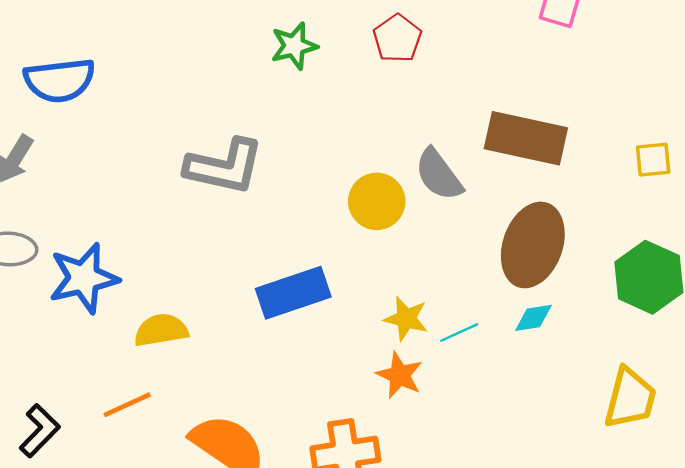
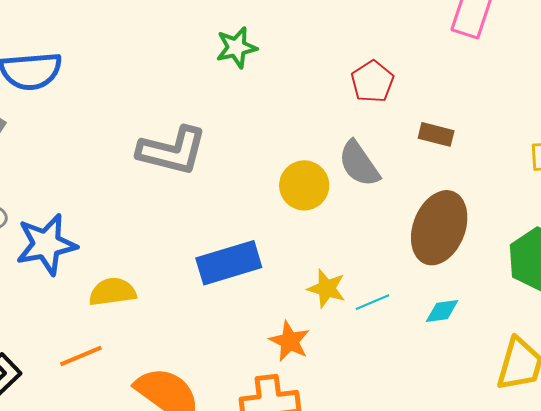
red pentagon: (397, 38) -> (372, 82), moved
brown rectangle: (526, 138) -> (436, 134), size x0.5
cyan diamond: (533, 318) -> (442, 311), moved
orange star: (400, 375) -> (290, 341), moved

